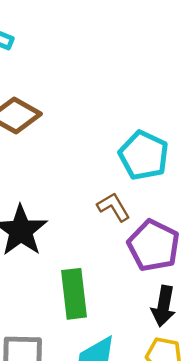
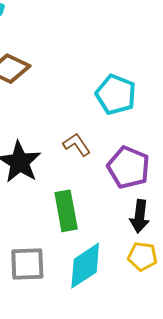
brown L-shape: (114, 207) -> (77, 145), moved

